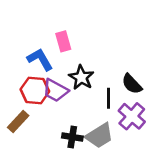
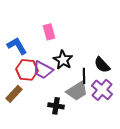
blue L-shape: (40, 59) -> (17, 46), moved
gray trapezoid: (99, 136) -> (77, 91), moved

